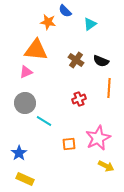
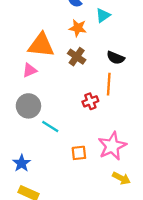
orange star: (48, 22) -> (78, 28), moved
brown cross: (76, 60) -> (77, 57), moved
orange line: (109, 88) -> (109, 84), moved

